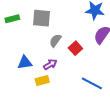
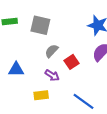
purple arrow: (50, 64) -> (52, 75), moved, turned 56
yellow rectangle: (42, 81) -> (41, 95), moved

